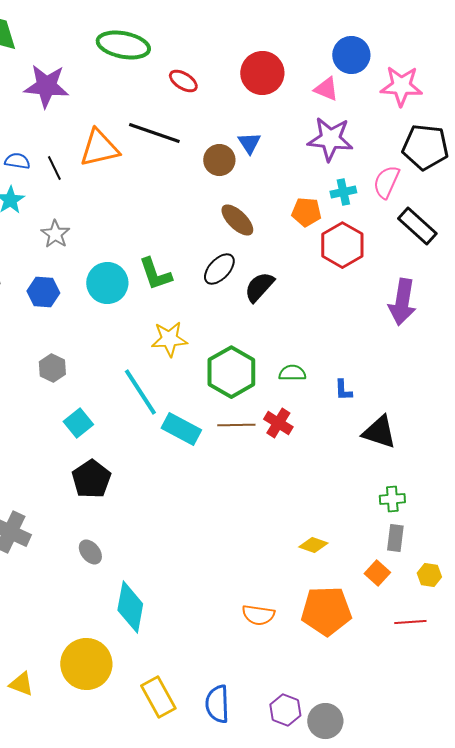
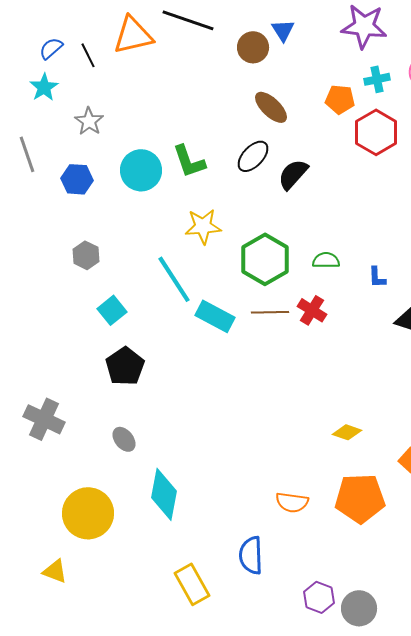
blue semicircle: (17, 161) -> (51, 48), turned -50
yellow circle: (86, 664) -> (88, 513), moved
blue semicircle: (217, 704) -> (251, 555), moved

